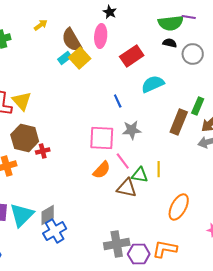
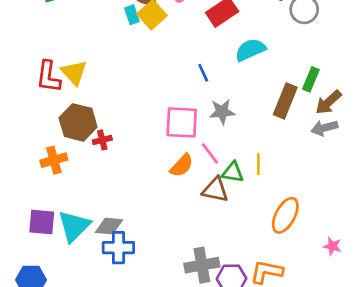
cyan rectangle: (65, 58) -> (132, 15), turned -72
gray diamond: (48, 215) -> (109, 226), turned 35
blue cross: (55, 231) -> (118, 248), turned 30

